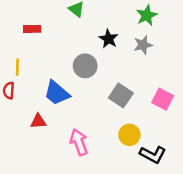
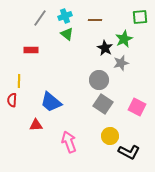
black star: (108, 39) -> (105, 48), moved
gray circle: (85, 66) -> (99, 80), moved

